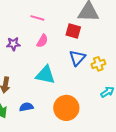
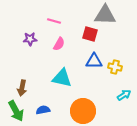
purple star: (13, 44) -> (30, 39), moved
blue triangle: (77, 58) -> (94, 61), turned 48
yellow cross: (98, 64) -> (115, 67), turned 32

